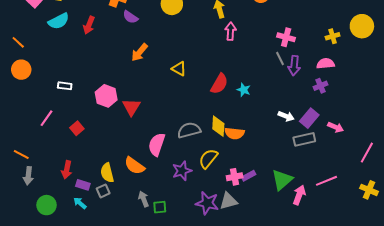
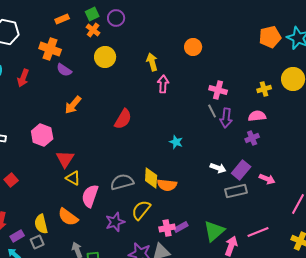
yellow triangle: (179, 69) -> (73, 178), moved
red semicircle: (219, 84) -> (123, 119), moved
pink hexagon: (106, 96) -> (42, 135), moved
purple rectangle: (83, 185) -> (17, 236), turned -48

